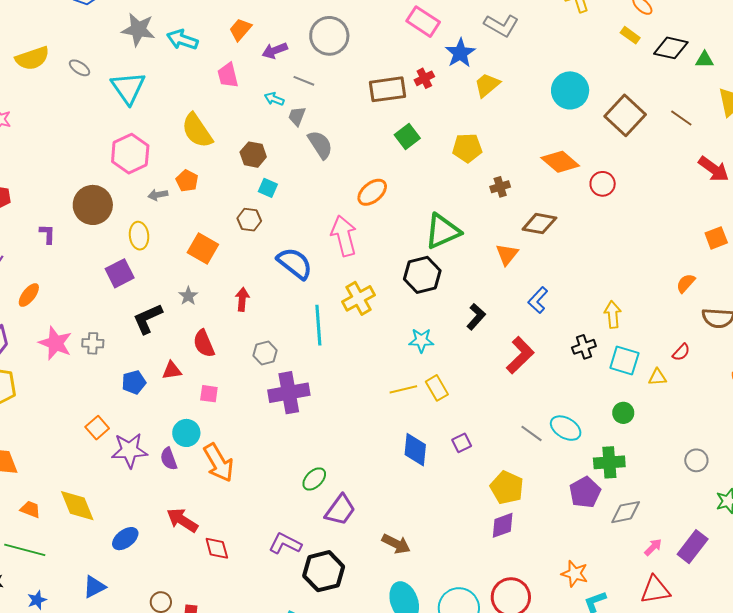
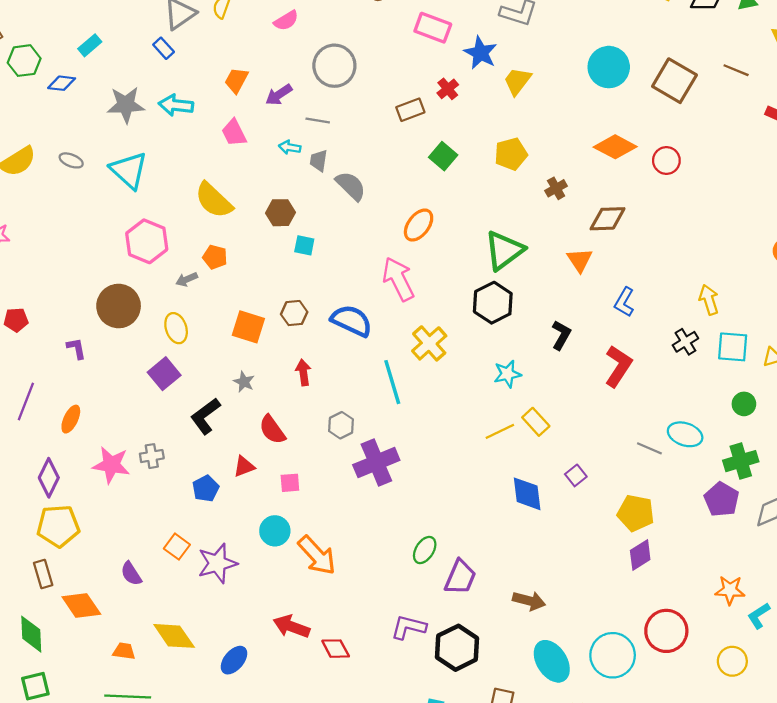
brown rectangle: (387, 89) -> (410, 110), size x0.7
brown hexagon: (249, 220) -> (294, 313), moved
purple semicircle: (169, 459) -> (131, 574), moved

